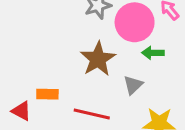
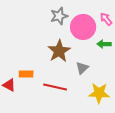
green arrow: (153, 53) -> (104, 44), moved

